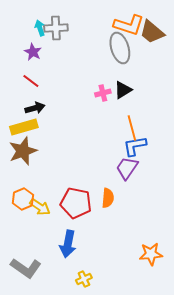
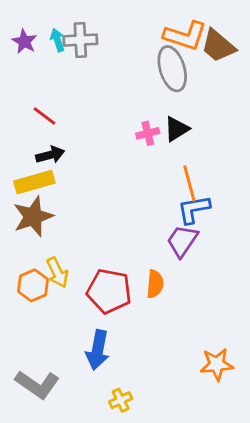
purple star: (33, 52) -> (24, 41), moved
yellow arrow: (40, 207) -> (57, 272), moved, turned 30

